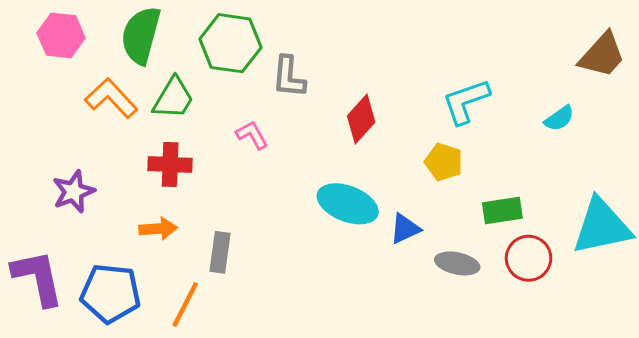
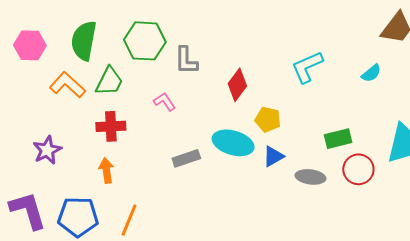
yellow pentagon: (444, 162) -> (268, 119), moved
orange arrow: (158, 229) -> (106, 170), turned -90
gray rectangle: (220, 252) -> (186, 158), moved, turned 68

